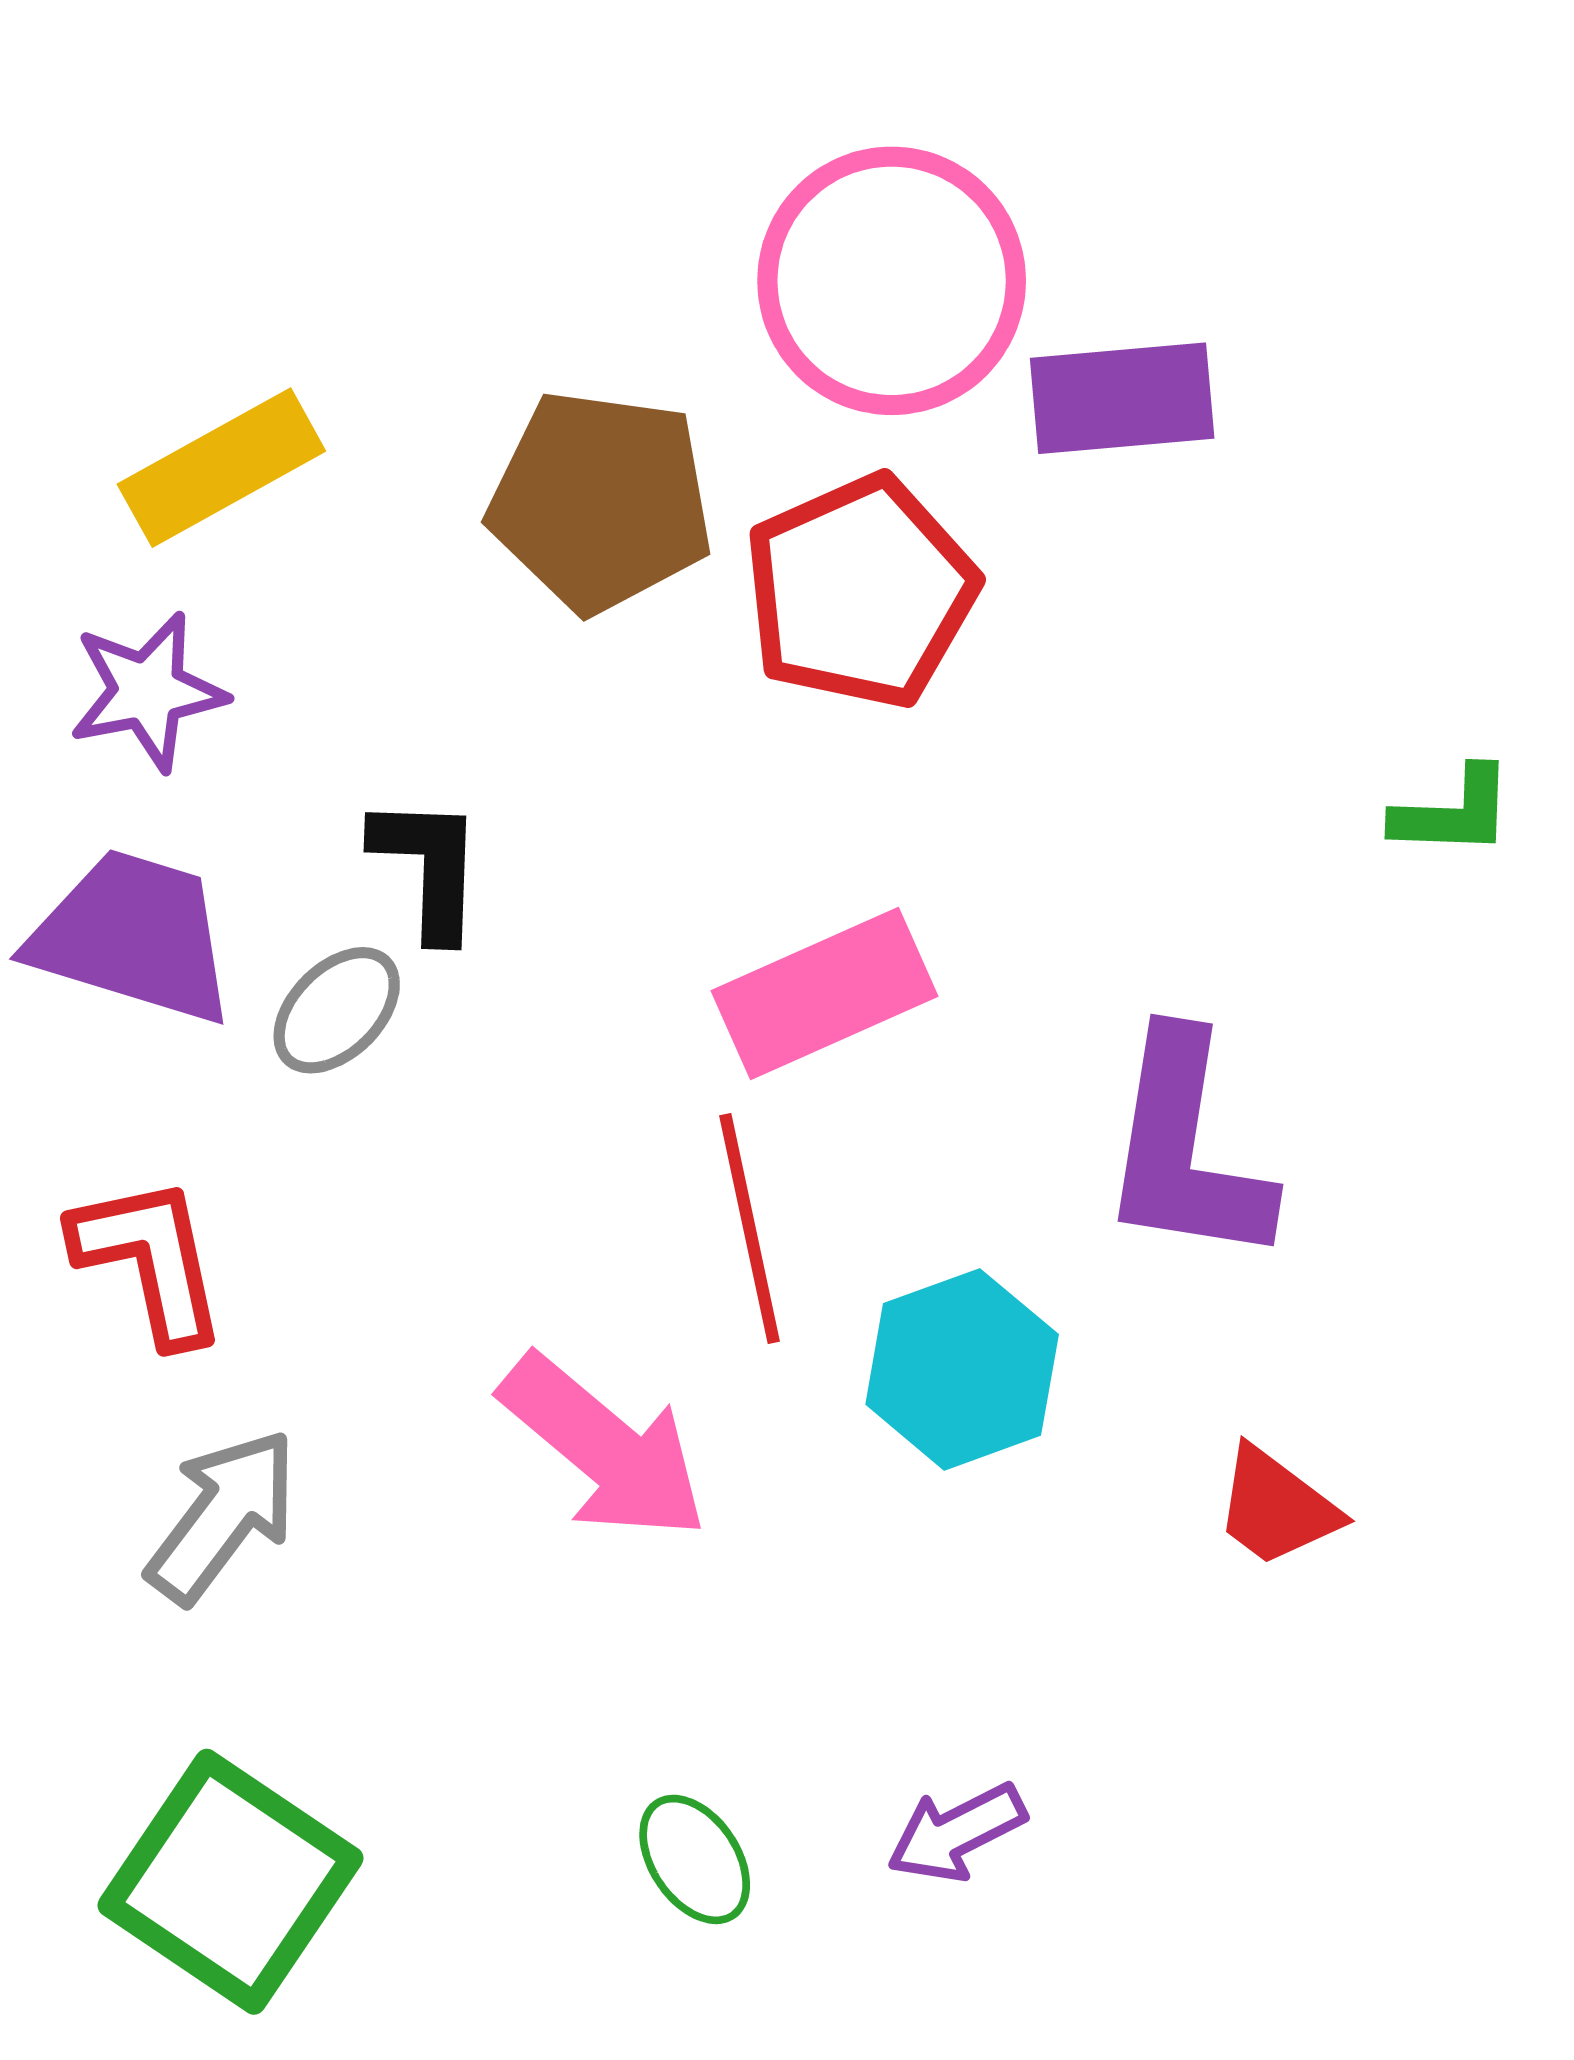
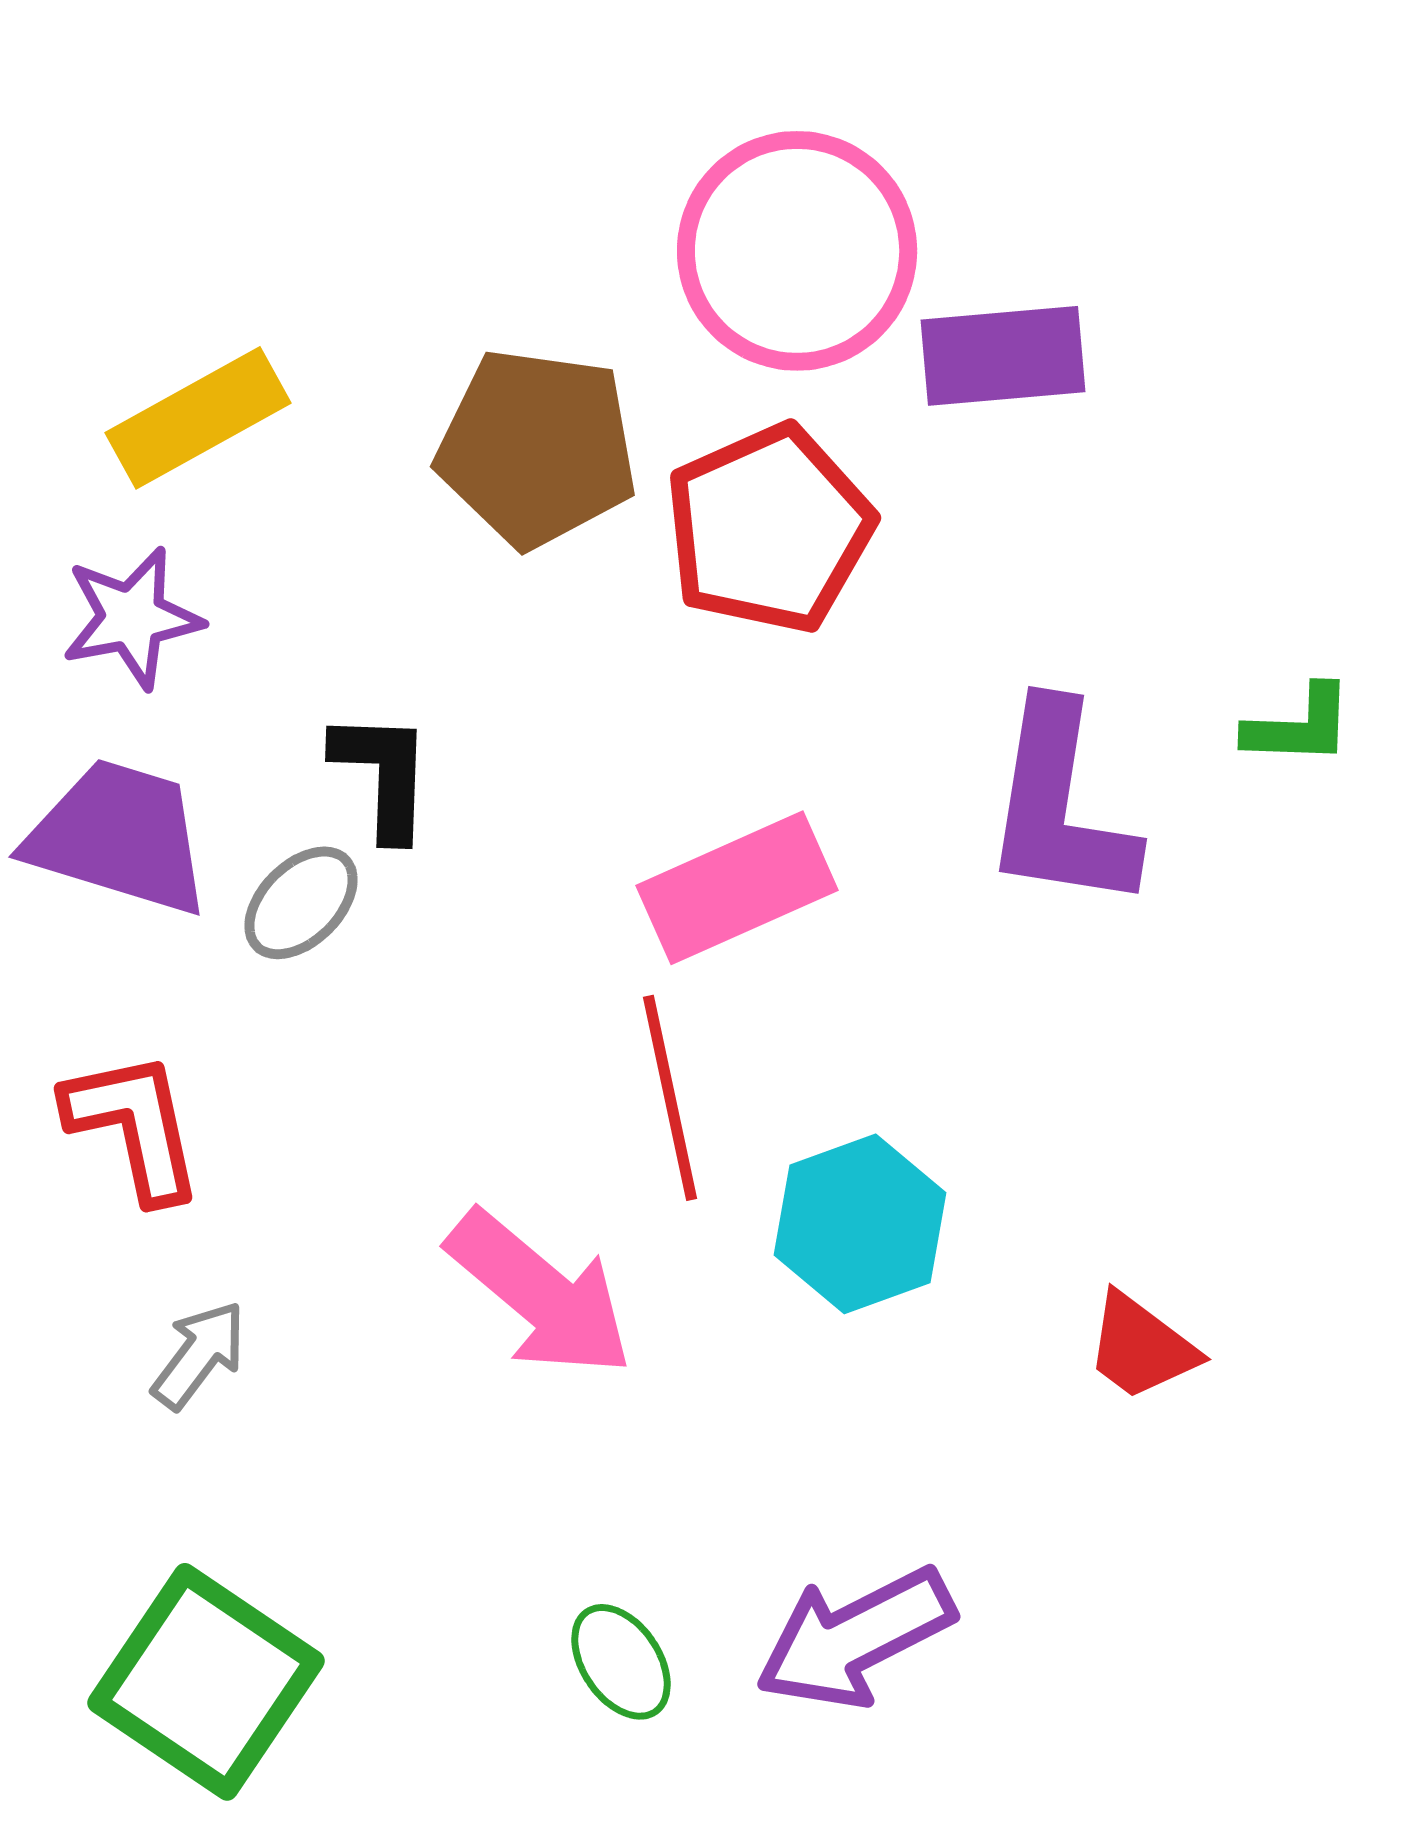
purple L-shape: (1186, 1149) -> (1060, 807), moved
gray arrow: (223, 1516) -> (199, 1355), size x0.7
purple arrow: (956, 1833) -> (855, 1638), size x1.6

